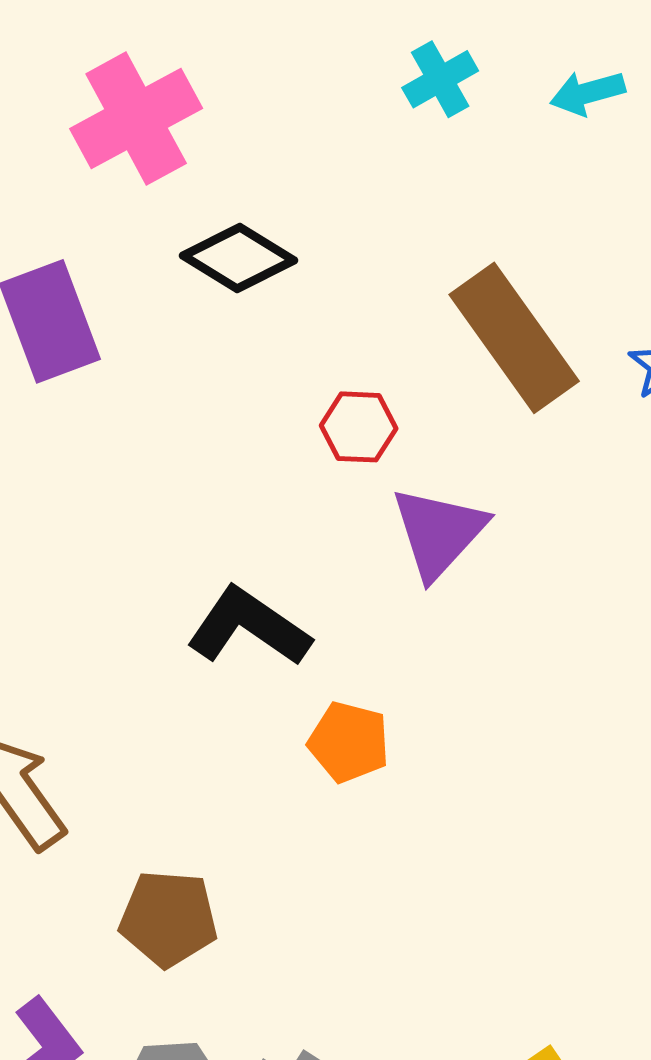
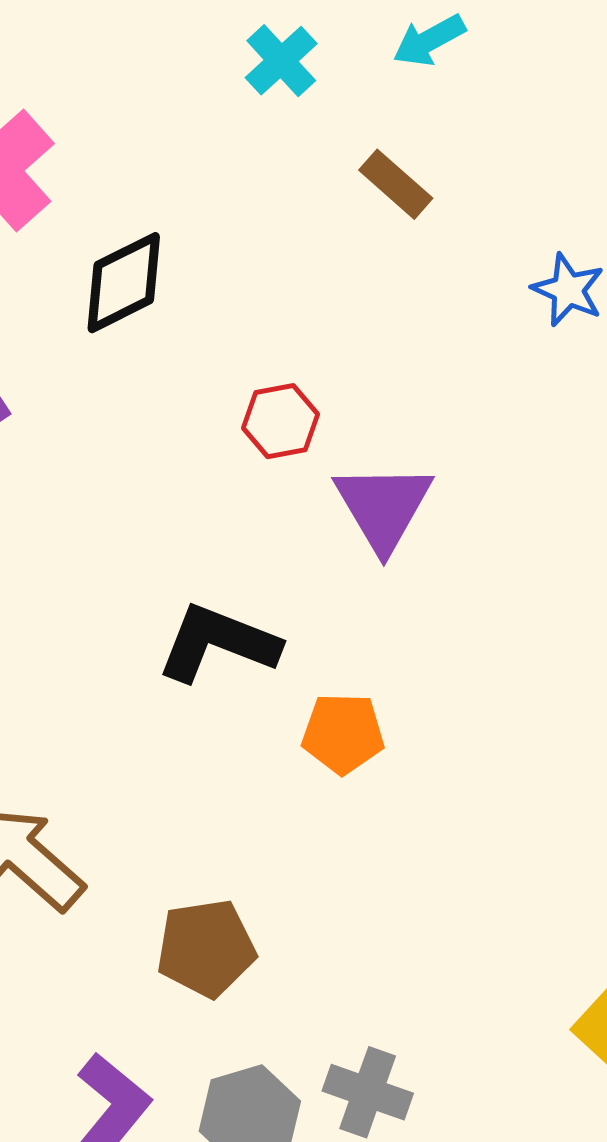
black diamond: (238, 258) -> (124, 283), turned -45
brown rectangle: (514, 338) -> (396, 184), moved, size x0.5

